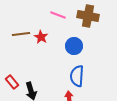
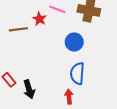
red star: (41, 37) -> (40, 19), moved

